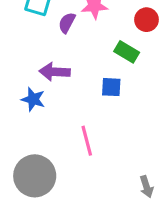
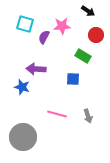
pink line: (87, 141) -> (57, 114), turned -60
gray arrow: (146, 187) -> (88, 116), moved

